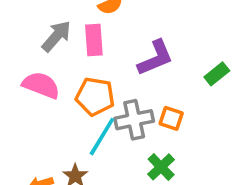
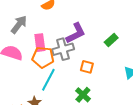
pink rectangle: (94, 40) -> (40, 43), moved
gray cross: (134, 120) -> (63, 49), moved

